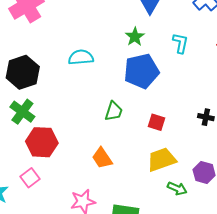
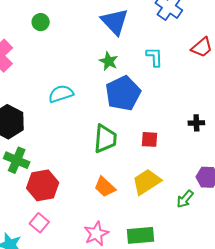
green trapezoid: (114, 111) -> (105, 139), size x1.4
yellow trapezoid: (162, 160) -> (147, 182), moved
green arrow: (177, 188) -> (185, 199), turned 120

